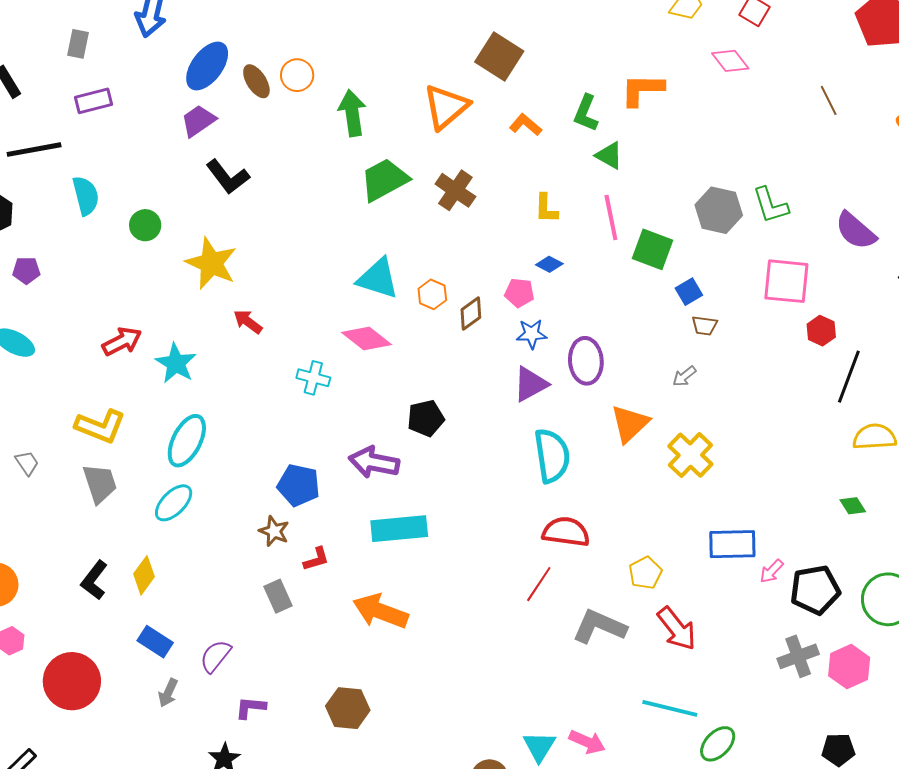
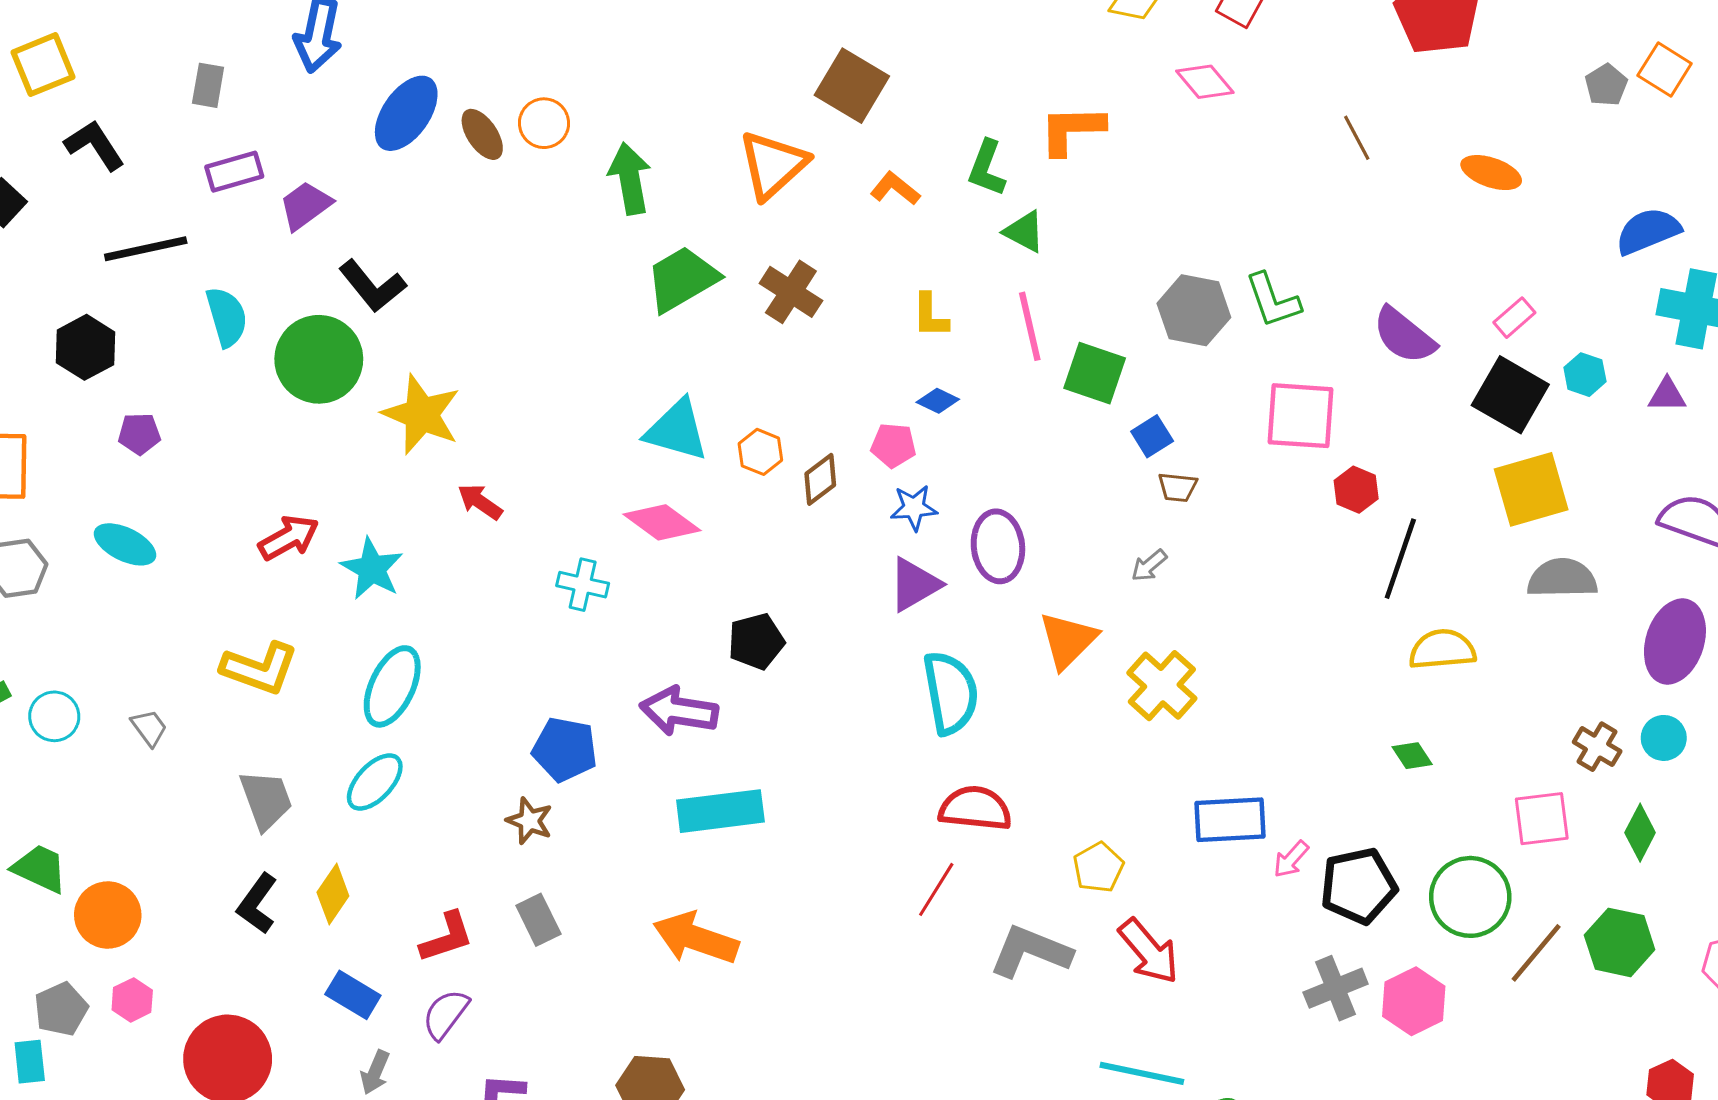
purple trapezoid: (198, 121) -> (305, 206), moved
black L-shape: (228, 177) -> (372, 286), moved
green circle: (145, 225) -> (319, 359), size x1.8
gray trapezoid: (100, 483) -> (266, 800), moved
red L-shape: (316, 559) -> (447, 937), moved, size x1.4

